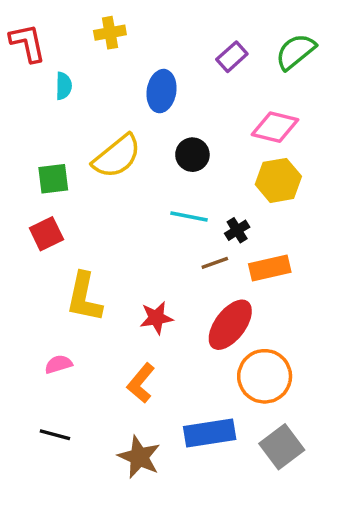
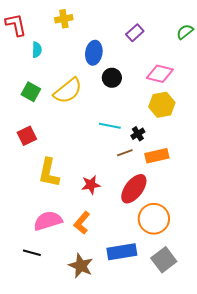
green semicircle: (296, 52) -> (185, 32), moved, size x0.7
black circle: (192, 155) -> (112, 78), moved
green square: (53, 179) -> (31, 92), moved, turned 36
pink semicircle: (58, 364) -> (48, 221), moved, size x1.8

